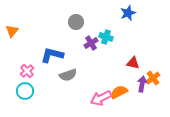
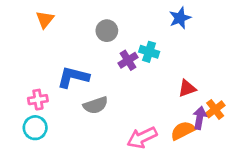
orange triangle: (12, 31) -> (45, 19), moved
red triangle: (133, 63) -> (187, 88), turned -32
pink cross: (27, 71) -> (38, 100), turned 32
orange semicircle: (119, 92) -> (183, 131), moved

